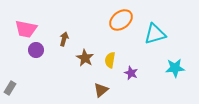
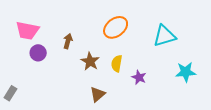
orange ellipse: (121, 20) -> (116, 27), moved
brown triangle: (101, 90) -> (98, 94), moved

